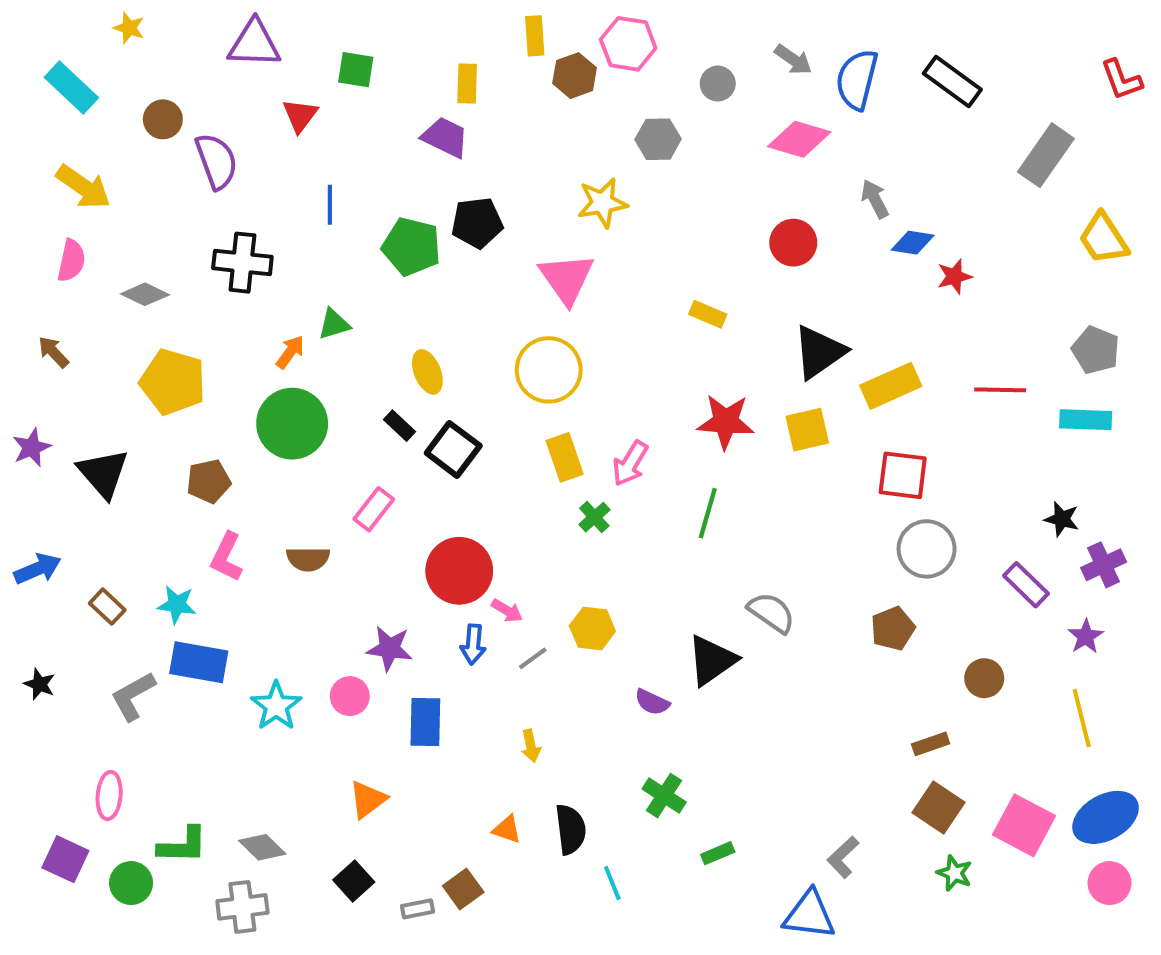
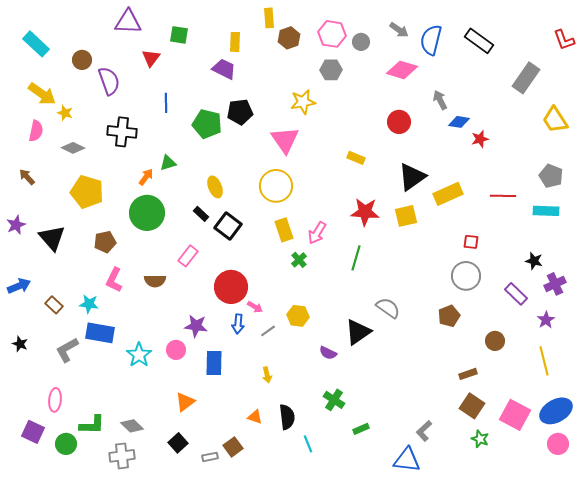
yellow star: (129, 28) -> (65, 113), moved
pink hexagon: (628, 44) -> (332, 34), moved
red square: (903, 475) -> (471, 242), moved, size x0.6

